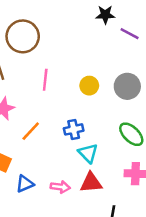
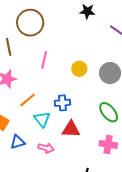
black star: (105, 15) -> (87, 11), moved
cyan triangle: (88, 153) -> (42, 119), moved
red triangle: (91, 183) -> (71, 129), moved

